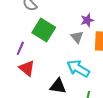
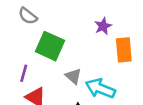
gray triangle: (77, 37) -> (73, 76), moved

